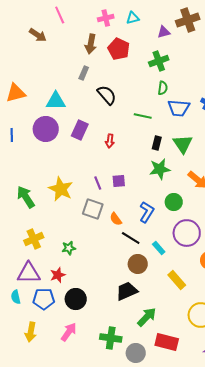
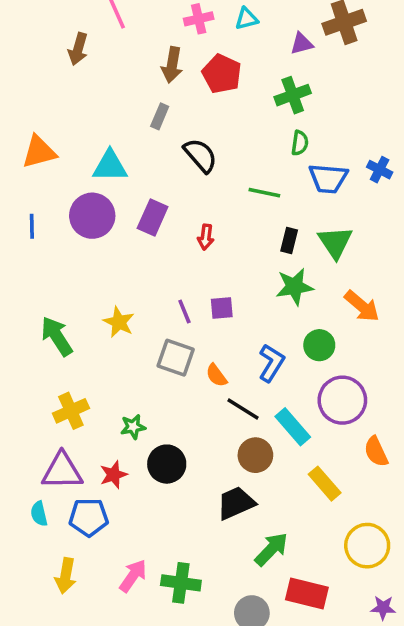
brown arrow: (38, 35) -> (78, 49), turned 72
yellow star: (61, 189) -> (119, 322), size x0.7
cyan rectangle: (159, 248) -> (293, 427), size x1.5
black circle: (76, 299) -> (167, 464), moved
green cross: (111, 338) -> (181, 583), moved

